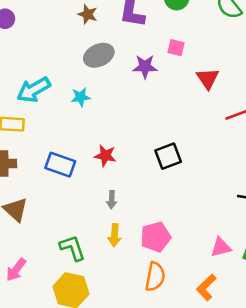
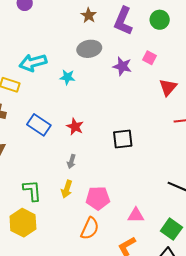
pink triangle: (221, 247) -> (136, 215), moved

